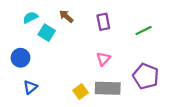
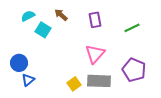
blue circle: (21, 58) -> (19, 63), moved
pink triangle: (103, 59) -> (95, 54), size x1.5

